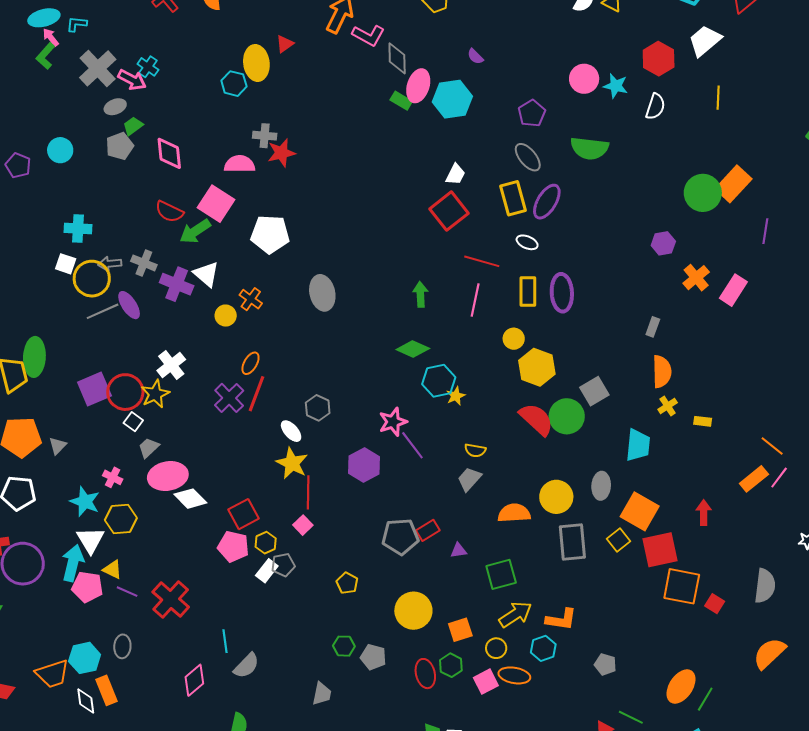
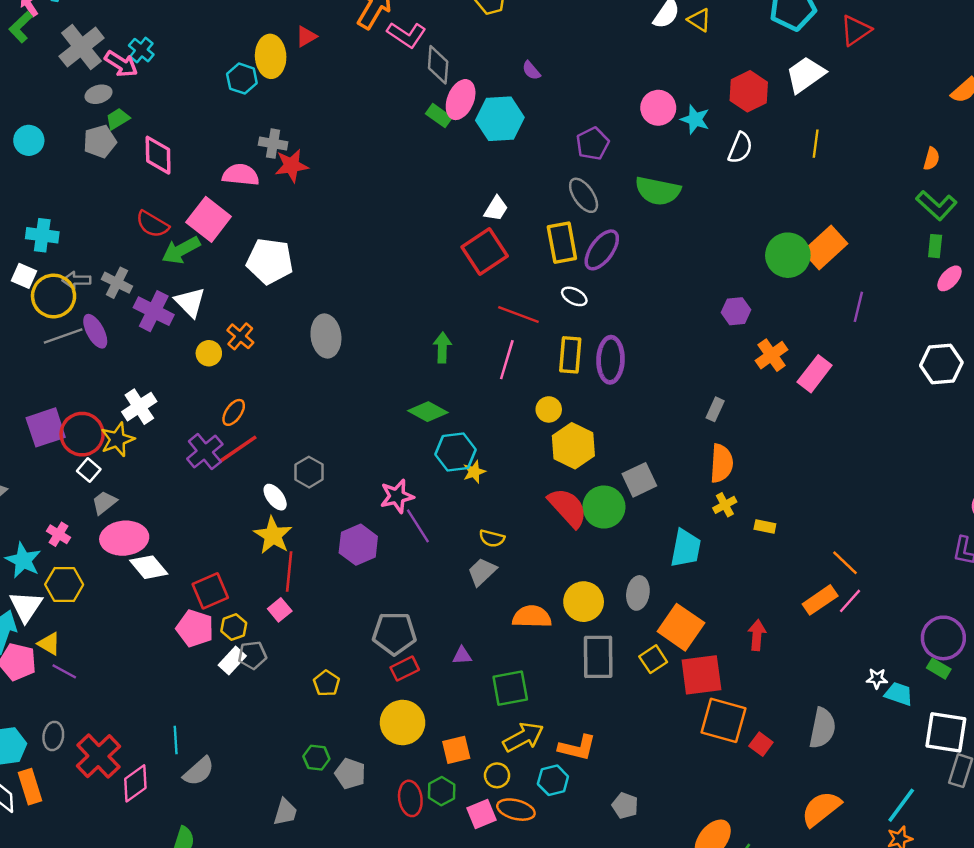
red line: (256, 394) -> (238, 449), turned 30
red rectangle: (428, 530) -> (405, 669), moved
red cross: (171, 599) -> (98, 756), moved

